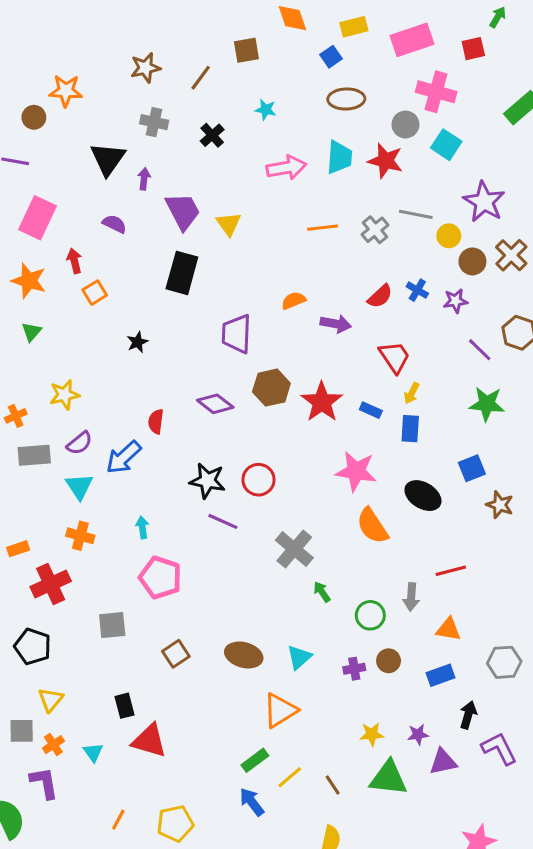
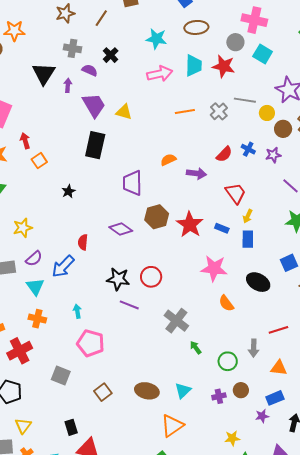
cyan star: (266, 110) -> (156, 39), moved, size x1.5
purple semicircle: (114, 224) -> (90, 70), moved
yellow triangle: (229, 224) -> (124, 112), turned -36
orange semicircle: (372, 526) -> (226, 303), size x0.7
gray square: (112, 625) -> (61, 375), turned 30
purple star: (418, 735) -> (262, 416), moved

